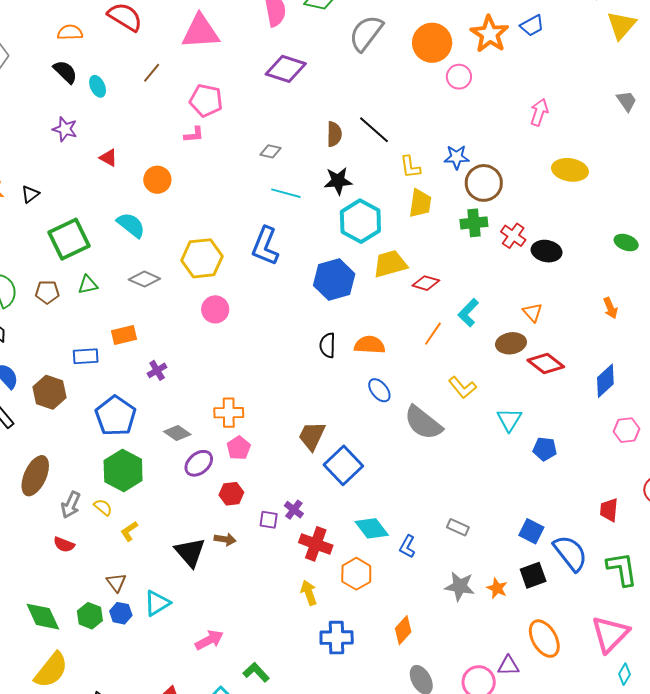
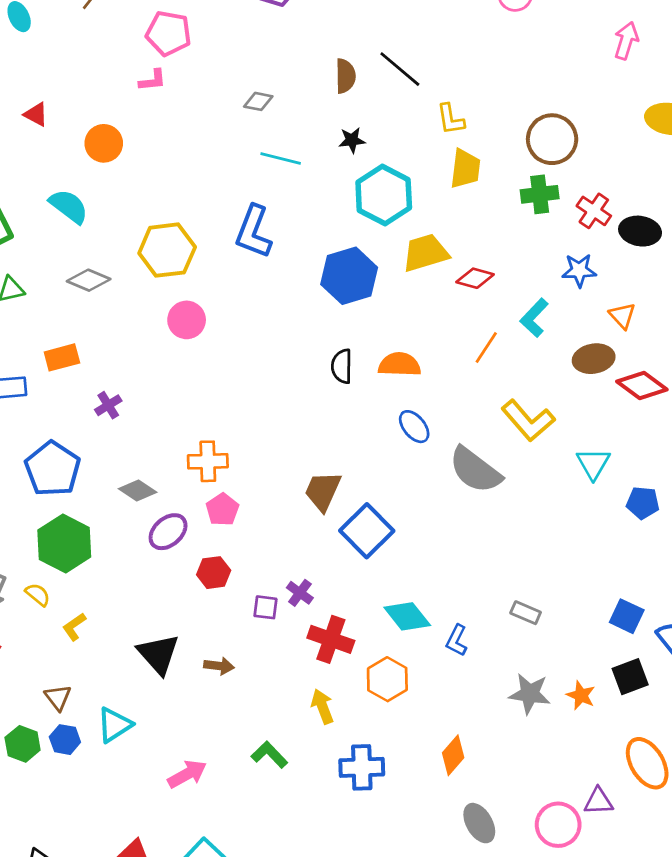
blue star: (457, 157) -> (579, 270), moved
black star: (338, 181) -> (352, 140), size x0.7
yellow L-shape: (462, 387) -> (528, 421), size x1.4
brown arrow: (225, 539) -> (219, 666), moved
green L-shape: (256, 672) -> (269, 755), moved

